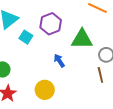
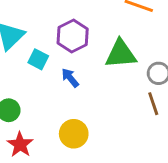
blue arrow: (59, 61) -> (70, 78), moved

